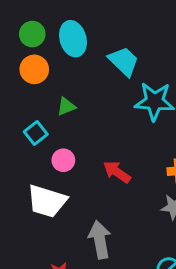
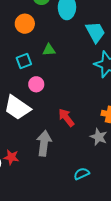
orange circle: (34, 69) -> (25, 24), moved
red arrow: (117, 172) -> (66, 118), moved

